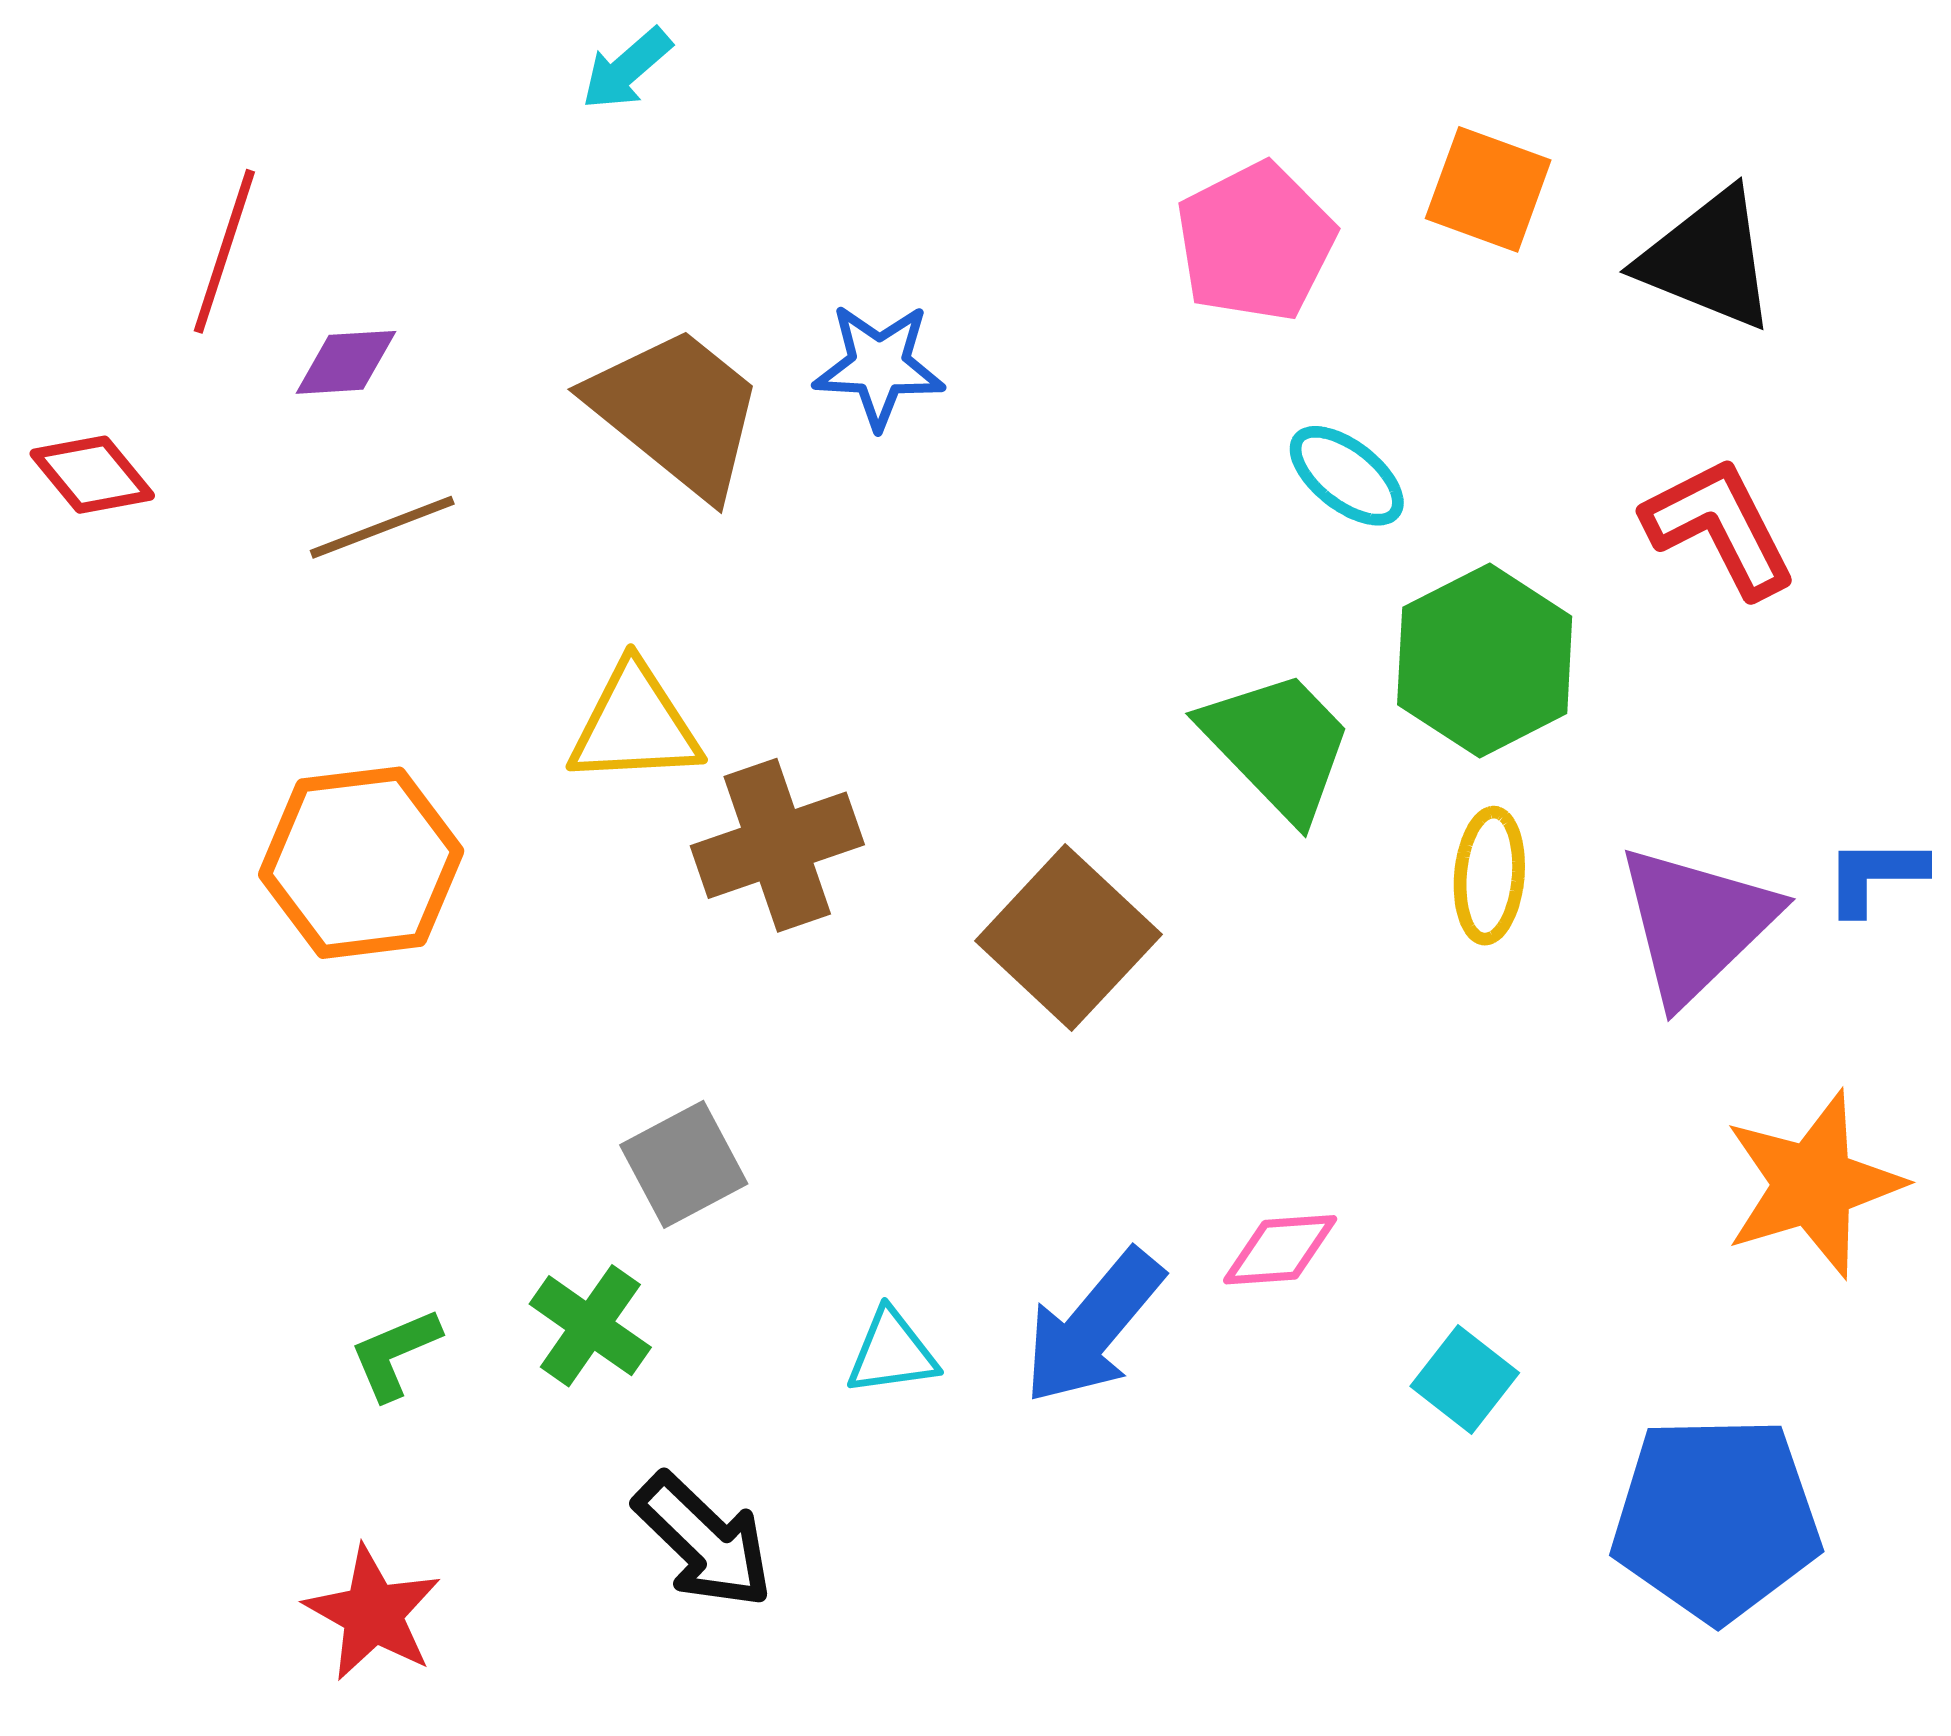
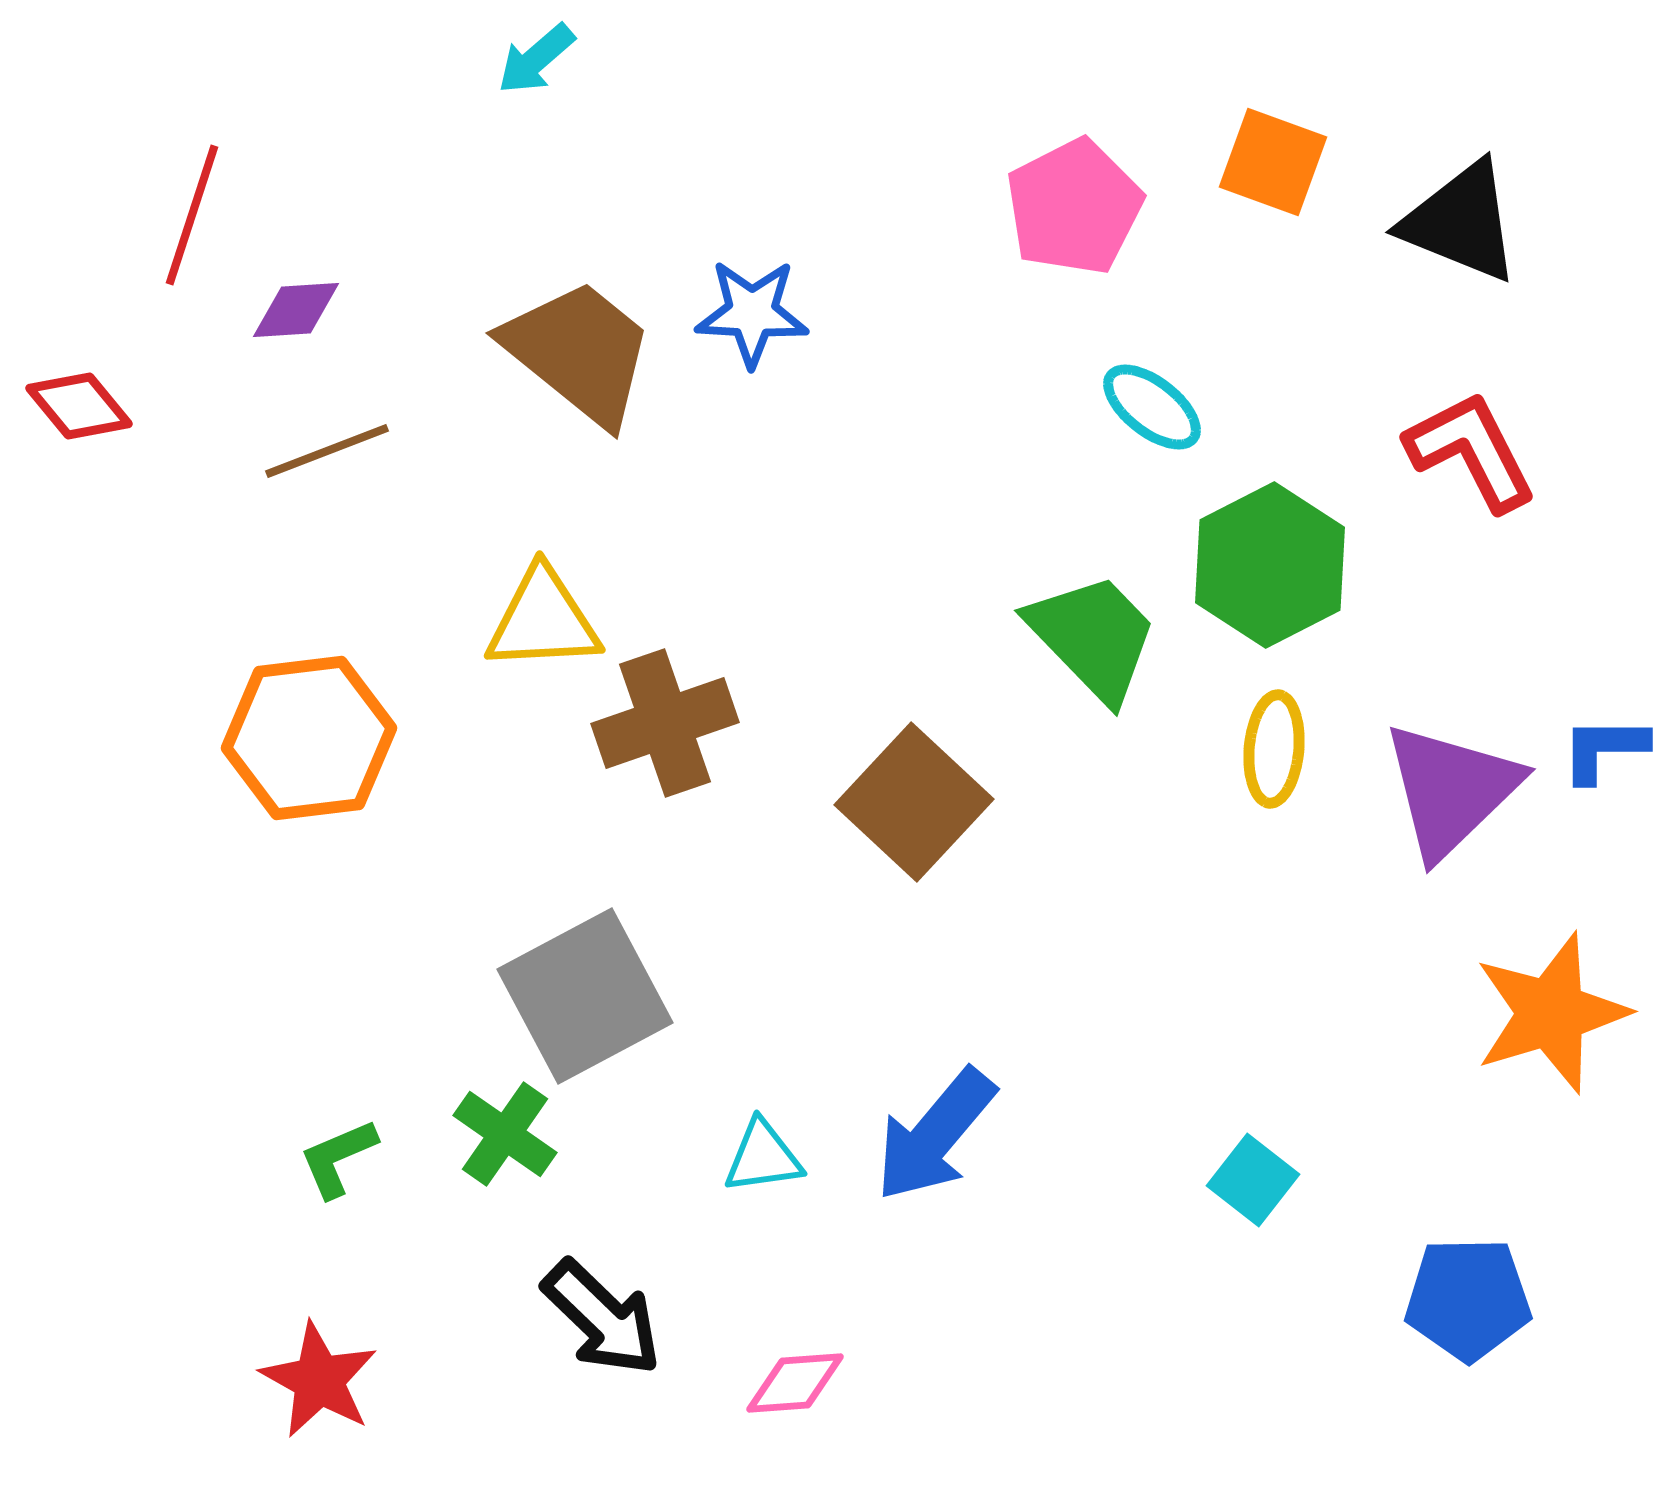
gray square: (684, 1164) -> (585, 996), size x1.6
pink diamond: (1280, 1250) -> (795, 1383), moved
blue pentagon: (1716, 1519) -> (1468, 1299), size x0.7

